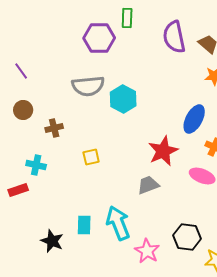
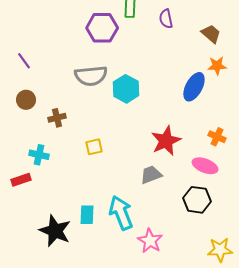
purple semicircle: (174, 37) -> (166, 19), moved, size x0.6
blue ellipse: (194, 119) -> (194, 87), moved
black hexagon: (187, 237) -> (197, 200), moved
black star: (52, 241) -> (55, 231), size x1.4

